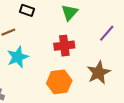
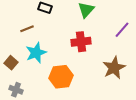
orange hexagon: (59, 82) -> (61, 77), moved

